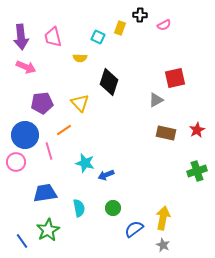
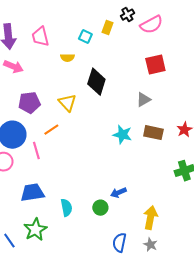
black cross: (140, 15) -> (127, 15), turned -32
pink semicircle: (164, 25) -> (151, 25), size x1.6
red square: (175, 78) -> (155, 65), moved
cyan star: (85, 163) -> (122, 135), moved
blue arrow: (106, 175) -> (118, 193), moved
blue semicircle: (134, 229) -> (119, 243), moved, turned -42

